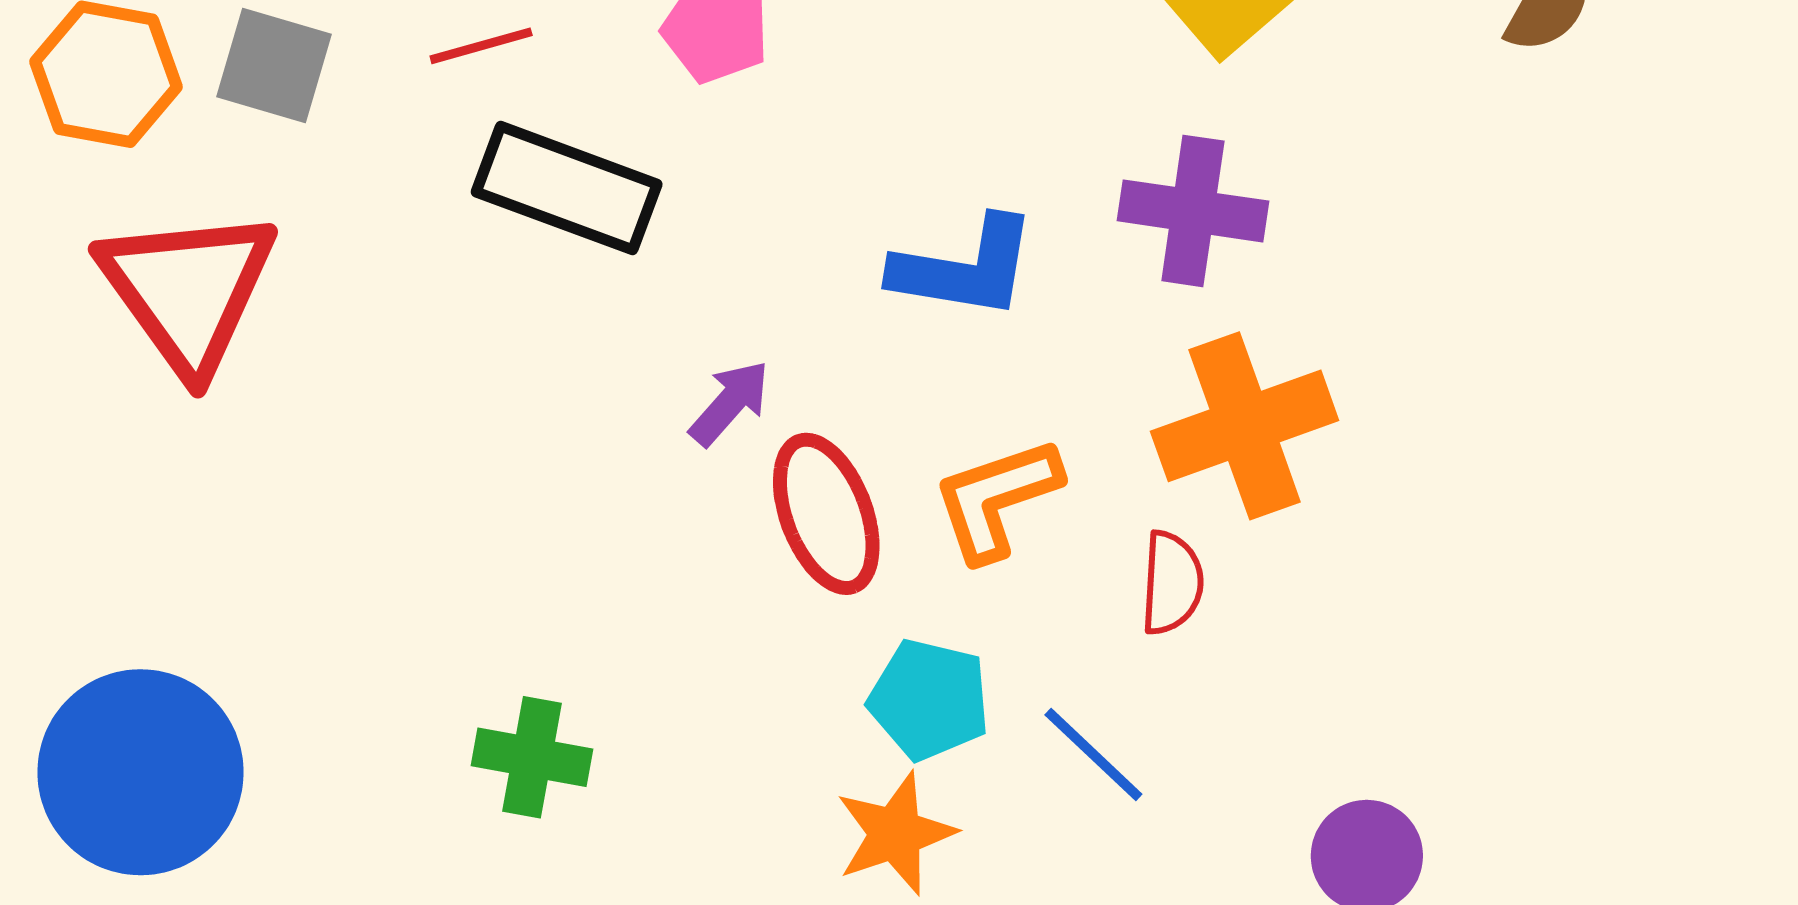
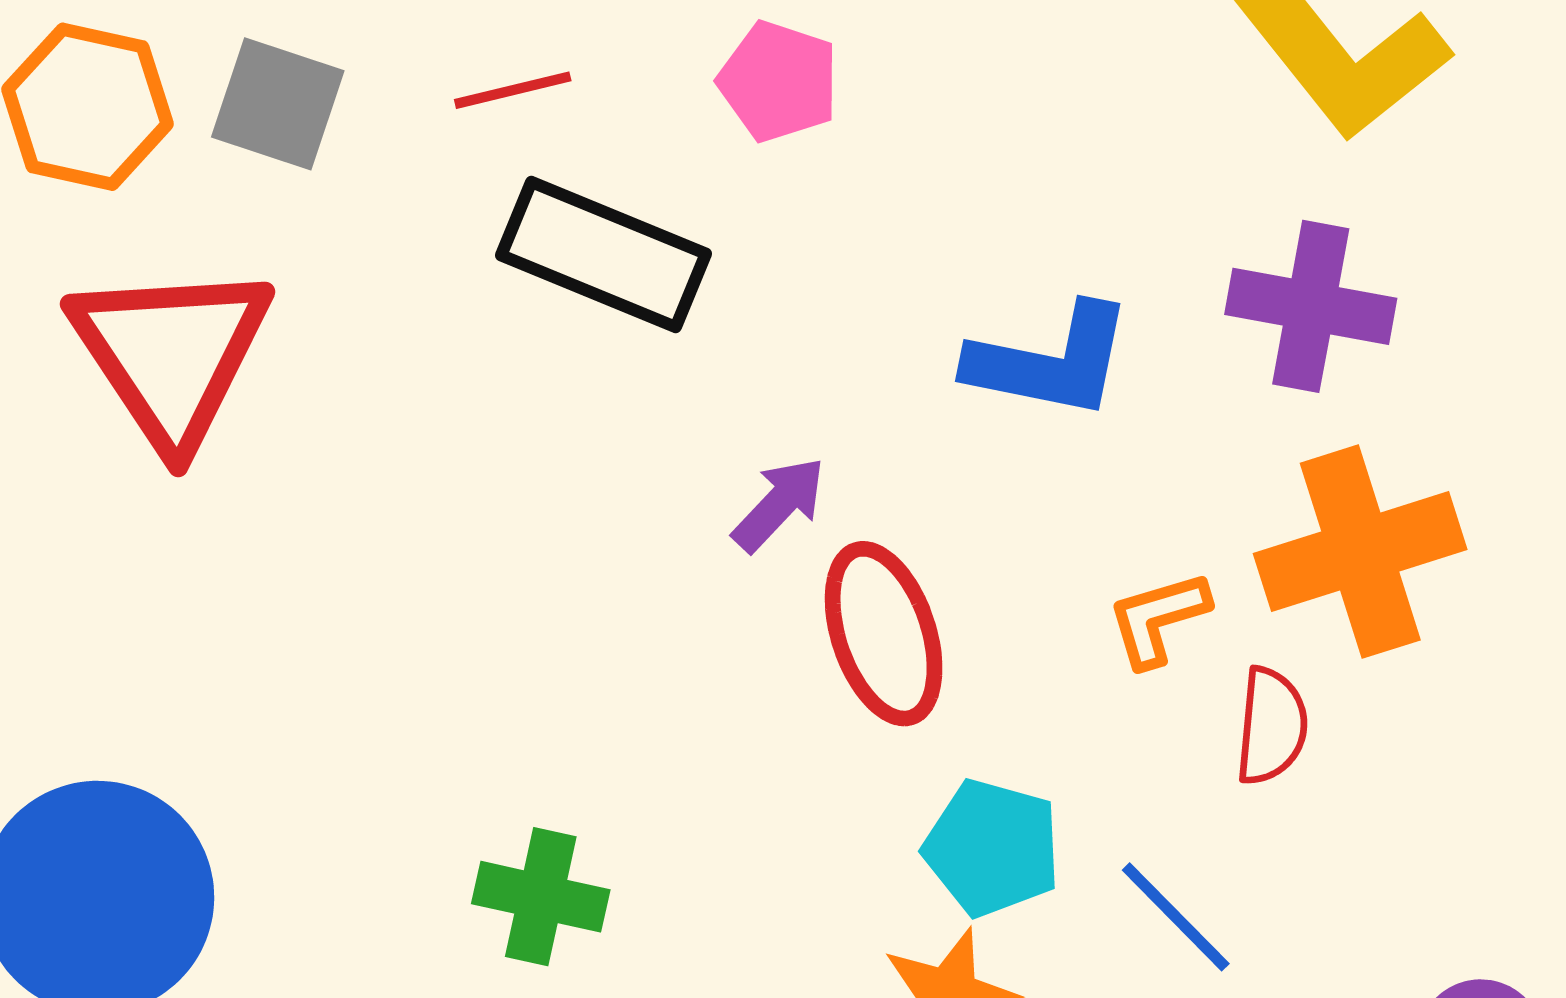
orange L-shape: (997, 499) -> (1158, 619), moved, size x0.7

